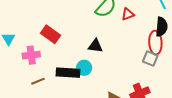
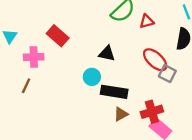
red ellipse: (155, 43) -> (155, 60), moved, turned -50
black rectangle: (68, 73) -> (114, 92), moved
brown line: (38, 81) -> (26, 86), moved, turned -48

